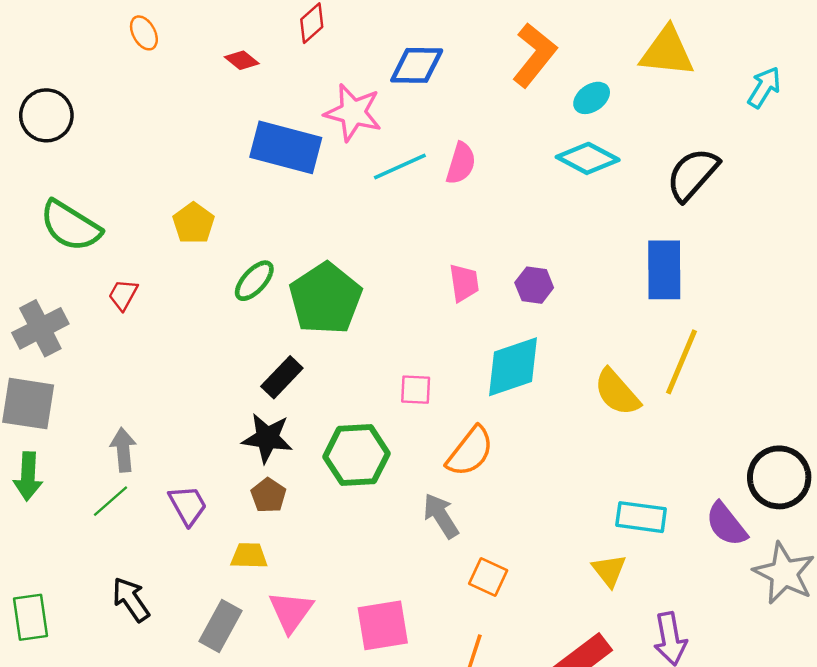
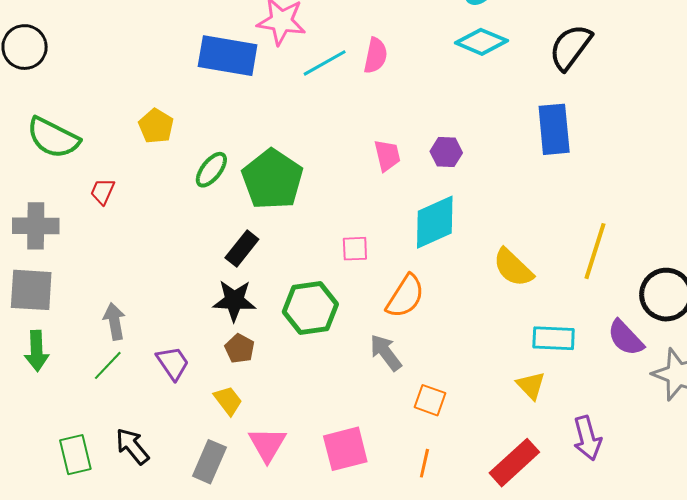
gray cross: (40, 328) -> (36, 226), turned 33
yellow line: (682, 362) -> (595, 251), moved
yellow semicircle: (617, 392) -> (513, 268), moved
yellow trapezoid: (249, 556) -> (228, 401), turned 56
green rectangle: (30, 617) -> (75, 455), moved

